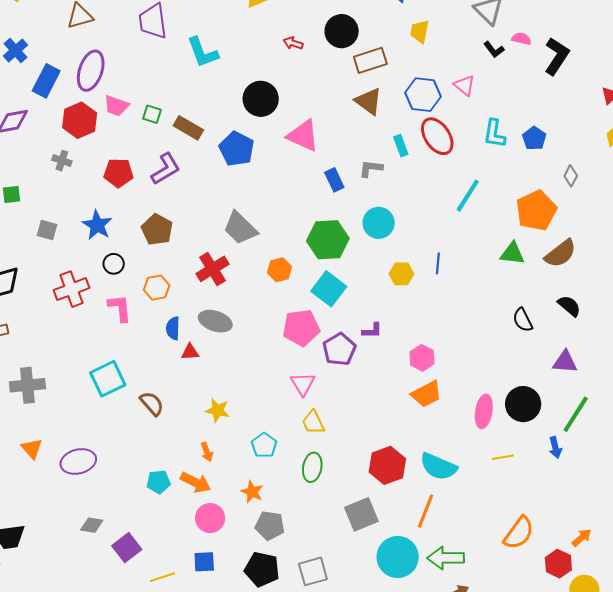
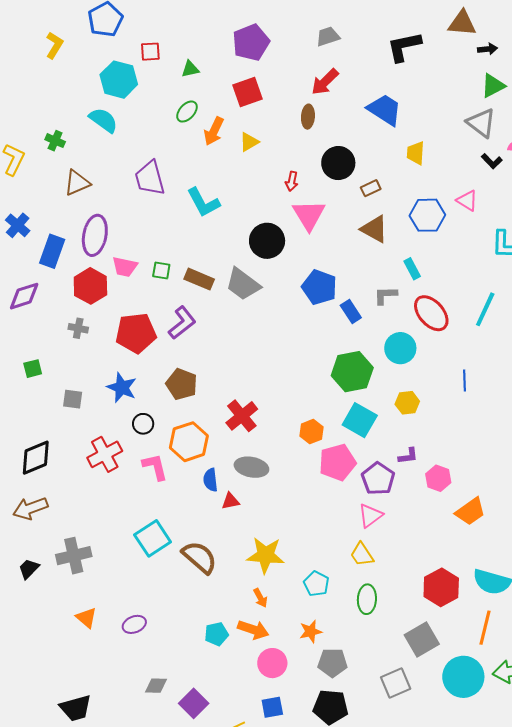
red arrow: (293, 43) -> (292, 181), turned -90
brown rectangle: (370, 60) -> (371, 188), size x0.6
pink triangle: (303, 136) -> (309, 215), moved, turned 42
red ellipse: (437, 136) -> (431, 313), moved
blue pentagon: (237, 149) -> (319, 287), moved
red pentagon: (118, 173) -> (136, 333), size x1.4
gray trapezoid: (240, 228) -> (243, 284), moved
orange hexagon: (280, 270) -> (312, 432), moved
yellow hexagon: (401, 274) -> (407, 403), moved
orange hexagon: (157, 288) -> (189, 442), size x1.5
pink hexagon: (422, 358) -> (438, 478), moved
pink triangle: (303, 384) -> (370, 516), moved, turned 32
brown semicircle: (152, 404) -> (199, 557), size x1.4
yellow star: (218, 410) -> (266, 555), size x1.5
purple ellipse: (78, 461) -> (134, 624), size x0.7
orange star: (252, 492) -> (311, 631), turned -30
gray square: (313, 571) -> (396, 683), moved

